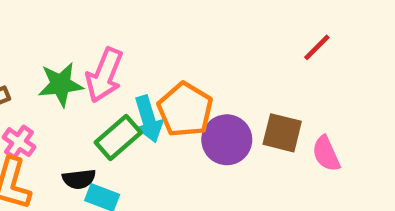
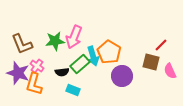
red line: (317, 47) -> (161, 45), moved
purple circle: (227, 140) -> (122, 76), moved
black semicircle: (79, 179) -> (62, 72), moved

